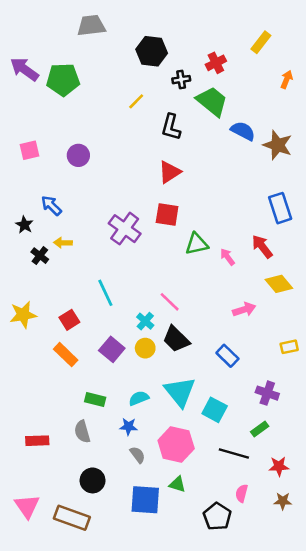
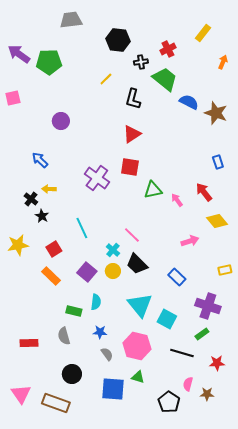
pink square: (30, 150) -> (13, 98), moved
blue rectangle: (280, 208) -> (218, 162), size x0.6
black star: (24, 225) -> (42, 216), moved
purple cross: (267, 393) -> (208, 306), size x1.4
cyan semicircle: (139, 398) -> (96, 302), moved, turned 119
brown star: (283, 501) -> (207, 394), moved

